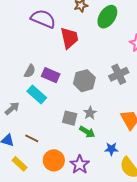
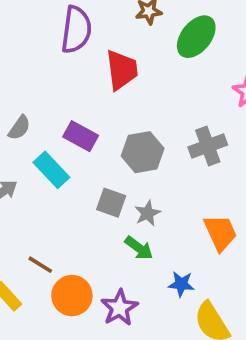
purple semicircle: (43, 19) -> (76, 30), turned 70
gray semicircle: (30, 71) -> (19, 128), moved
gray square: (70, 118) -> (111, 203), moved
brown line: (32, 138) -> (40, 265), moved

